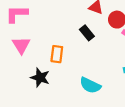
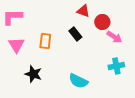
orange rectangle: (57, 54) -> (45, 41), moved

